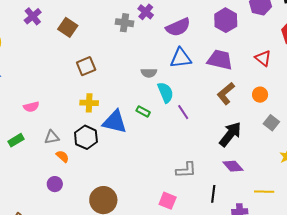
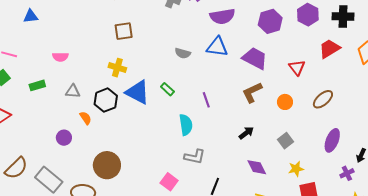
cyan semicircle: (166, 92) -> (186, 125), moved
gray square: (271, 123) -> (286, 141), moved
black arrow: (230, 134) -> (246, 133), size x0.6
orange semicircle: (62, 156) -> (86, 118), moved
purple diamond: (233, 166) -> (257, 167), moved

